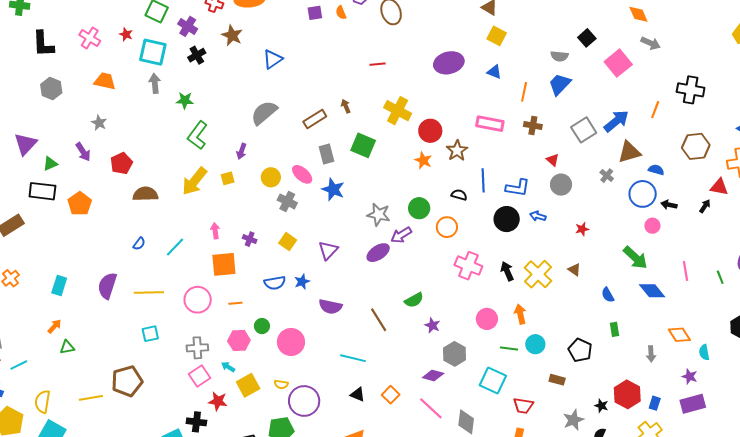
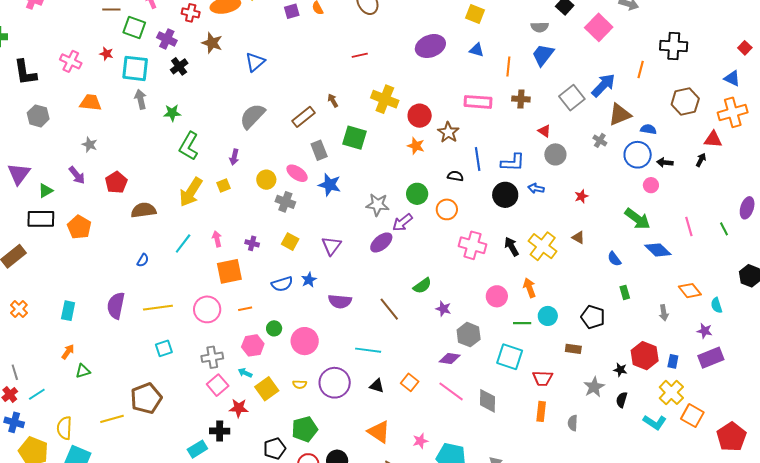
cyan line: (175, 247) -> (183, 243), moved
purple circle: (304, 401) -> (335, 383), moved

